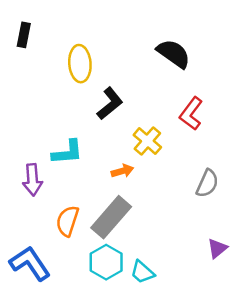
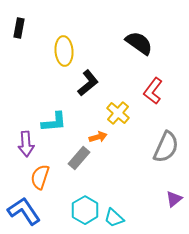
gray semicircle: (207, 183) -> (166, 147), size x1.4
gray rectangle: (111, 217) -> (79, 158), moved, size x0.7
orange semicircle: (67, 221) -> (40, 177), moved

